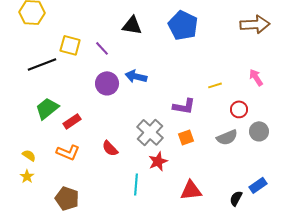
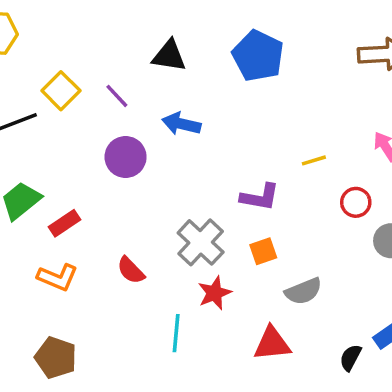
yellow square: (70, 45) -> (61, 91), turned 30
blue arrow: (136, 76) -> (181, 124), moved
gray semicircle: (227, 137) -> (303, 291), moved

